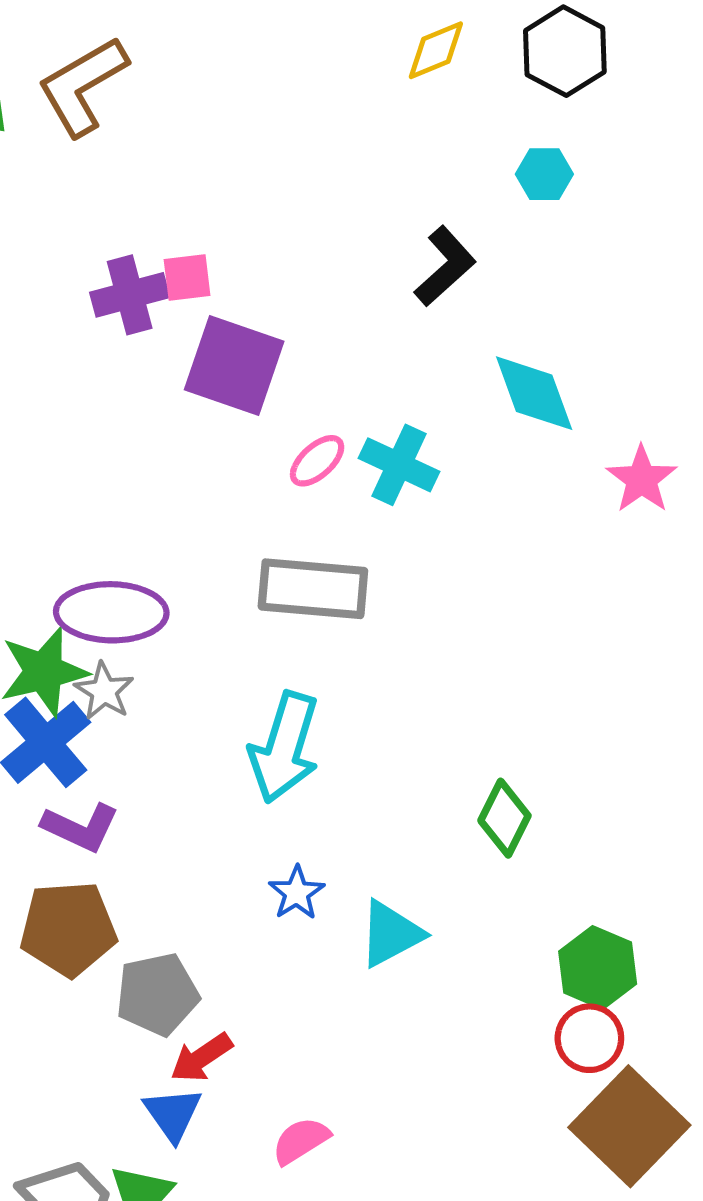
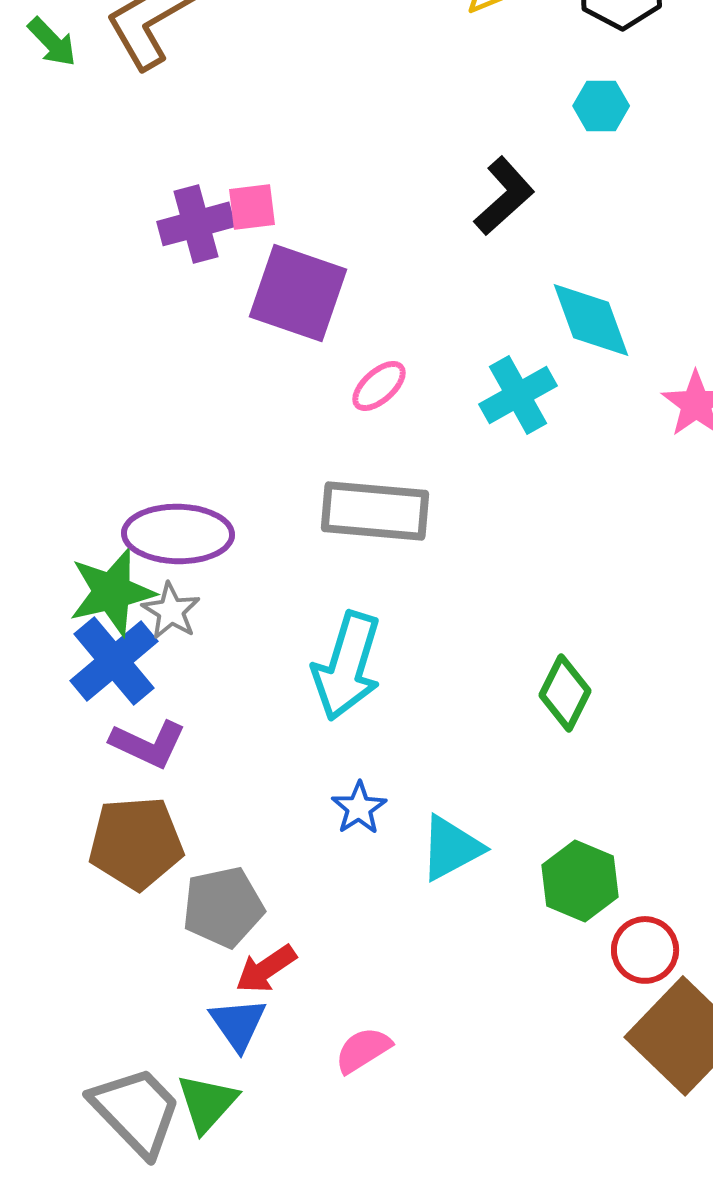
cyan cross: (399, 465) -> (518, 395), moved, turned 36
green diamond: (504, 818) -> (565, 693), moved
green hexagon: (598, 968) -> (580, 881), moved

